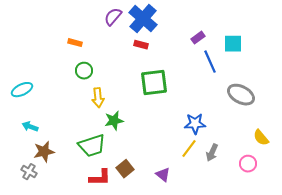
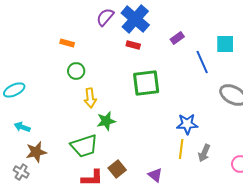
purple rectangle: (198, 38) -> (177, 38), moved
yellow line: (189, 149) -> (181, 149), turned -30

